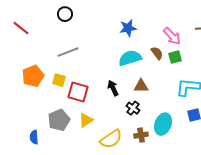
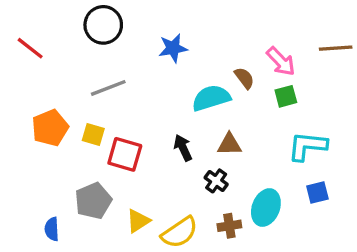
black circle: (65, 14) -> (103, 25), size x1.5
blue star: (128, 28) -> (173, 48), moved
brown semicircle: (157, 53) -> (244, 78), moved
yellow triangle: (86, 120) -> (138, 221), moved

